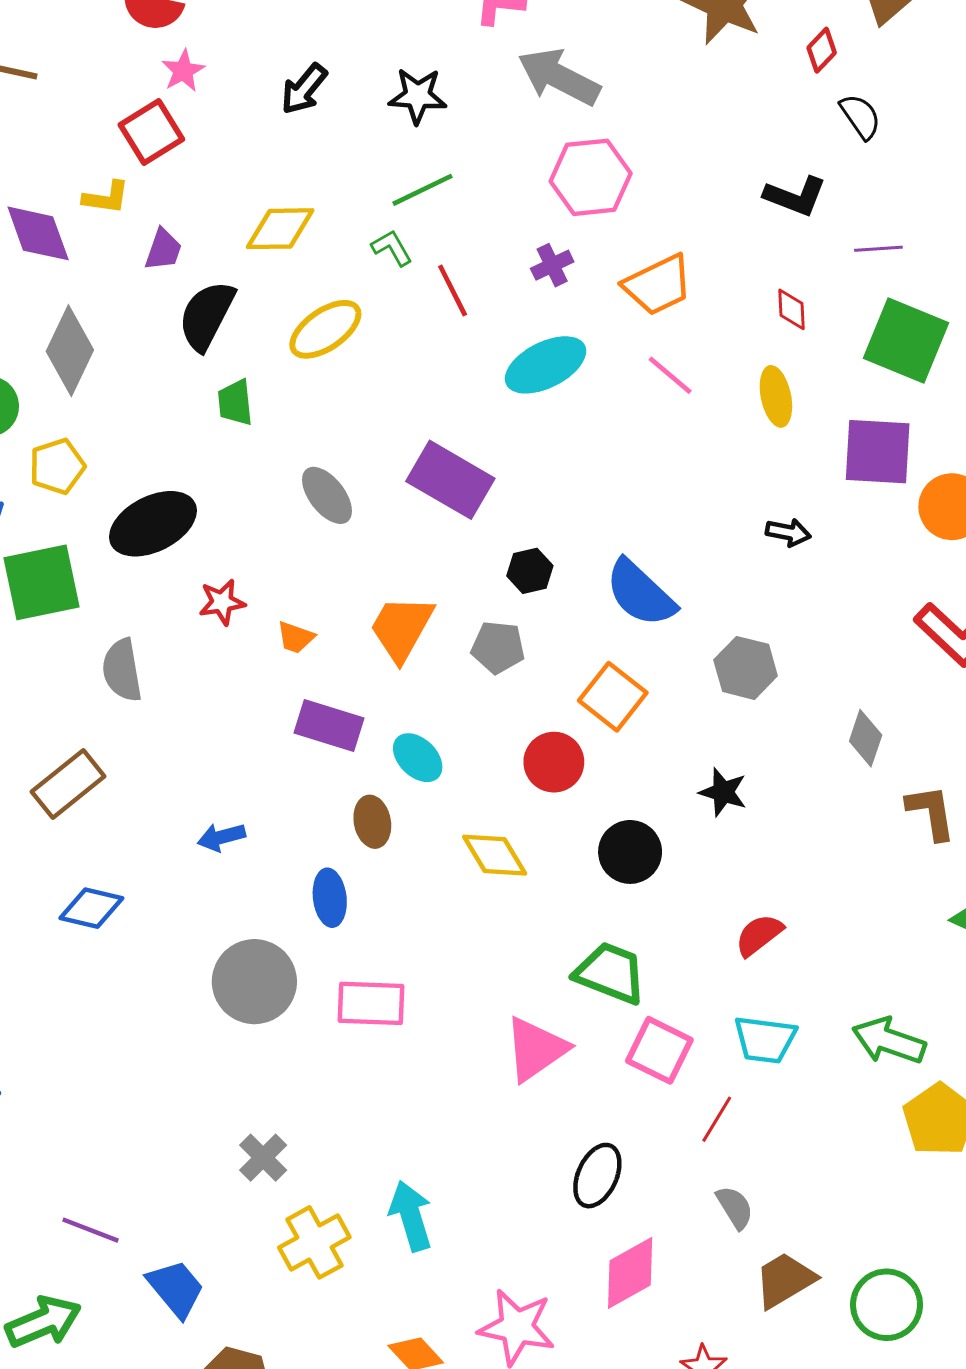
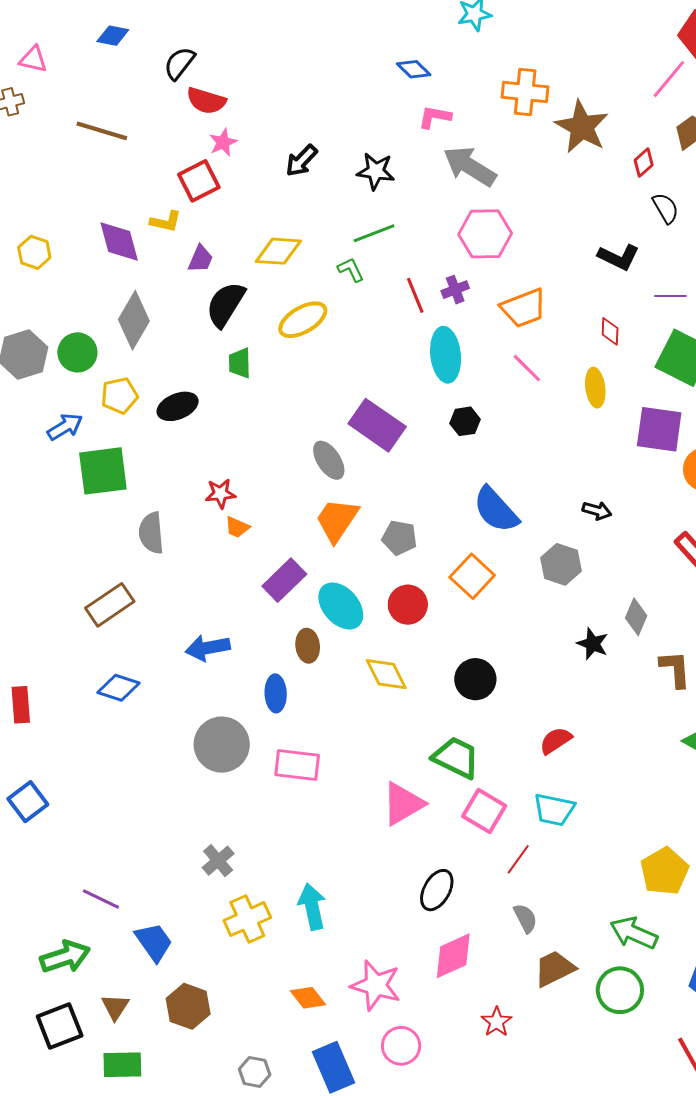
red line: (453, 290) -> (415, 295), moved
cyan ellipse: (546, 365) -> (446, 355), turned -74
gray ellipse: (327, 495) -> (329, 460), moved
black ellipse: (153, 524) -> (178, 406), moved, size x0.7
black arrow: (788, 532) -> (597, 511), moved
black hexagon: (530, 571) -> (465, 421), moved
orange trapezoid: (296, 637) -> (237, 527), moved
purple rectangle: (329, 725) -> (284, 580), turned -66
cyan ellipse: (418, 758) -> (341, 606), size x1.4
red circle: (554, 762) -> (408, 605), moved
black star: (723, 792) -> (593, 644), moved
blue arrow: (221, 837) -> (208, 648), size x1.4
green arrow: (889, 1041) -> (634, 933), moved

